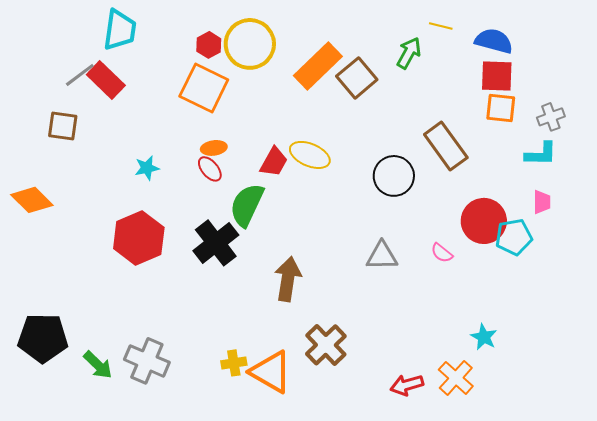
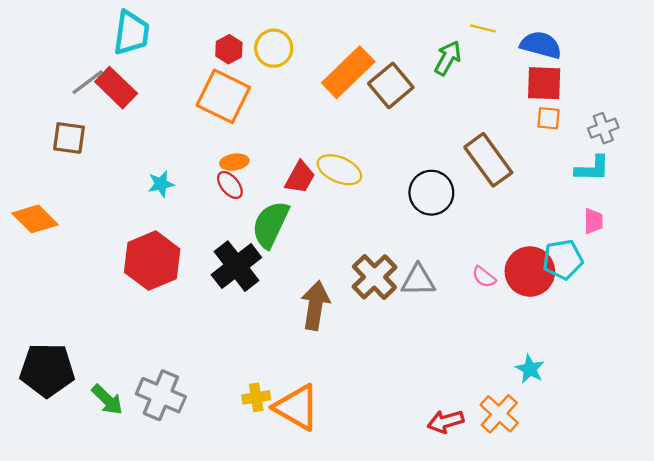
yellow circle: (250, 44) -> (274, 48), size x0.7
orange square: (501, 108) -> (548, 118), size x0.7
red circle: (484, 221) -> (530, 272), moved
brown cross: (326, 345) -> (374, 277), moved

